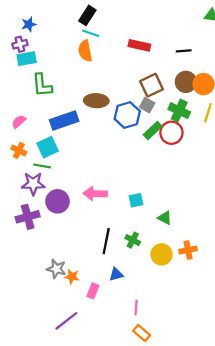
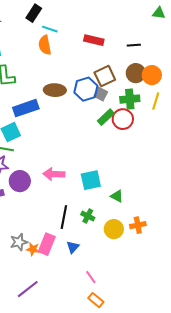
black rectangle: (87, 15) -> (34, 13), moved
green cross: (179, 111) -> (130, 99), turned -30
blue hexagon: (127, 115) -> (86, 89), moved
cyan square: (136, 200) -> (91, 180), size x1.5
gray star: (56, 269) -> (19, 242), turned -30
blue triangle: (116, 274) -> (73, 247), turned -32
pink rectangle: (93, 291) -> (47, 244), moved, size x1.5
pink line: (136, 308) -> (91, 277), turned -40

